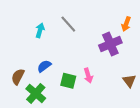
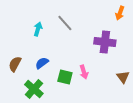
orange arrow: (126, 24) -> (120, 13), moved
purple cross: (110, 44) -> (105, 42), turned 30
brown semicircle: (18, 77) -> (15, 64), moved

